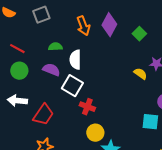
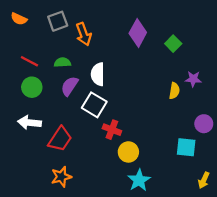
orange arrow: (83, 26) -> (84, 34), moved
green semicircle: (55, 47) -> (62, 62), moved
purple semicircle: (51, 70) -> (70, 86), turned -78
yellow semicircle: (140, 74) -> (174, 91), turned 64
yellow circle: (95, 133) -> (128, 152), moved

